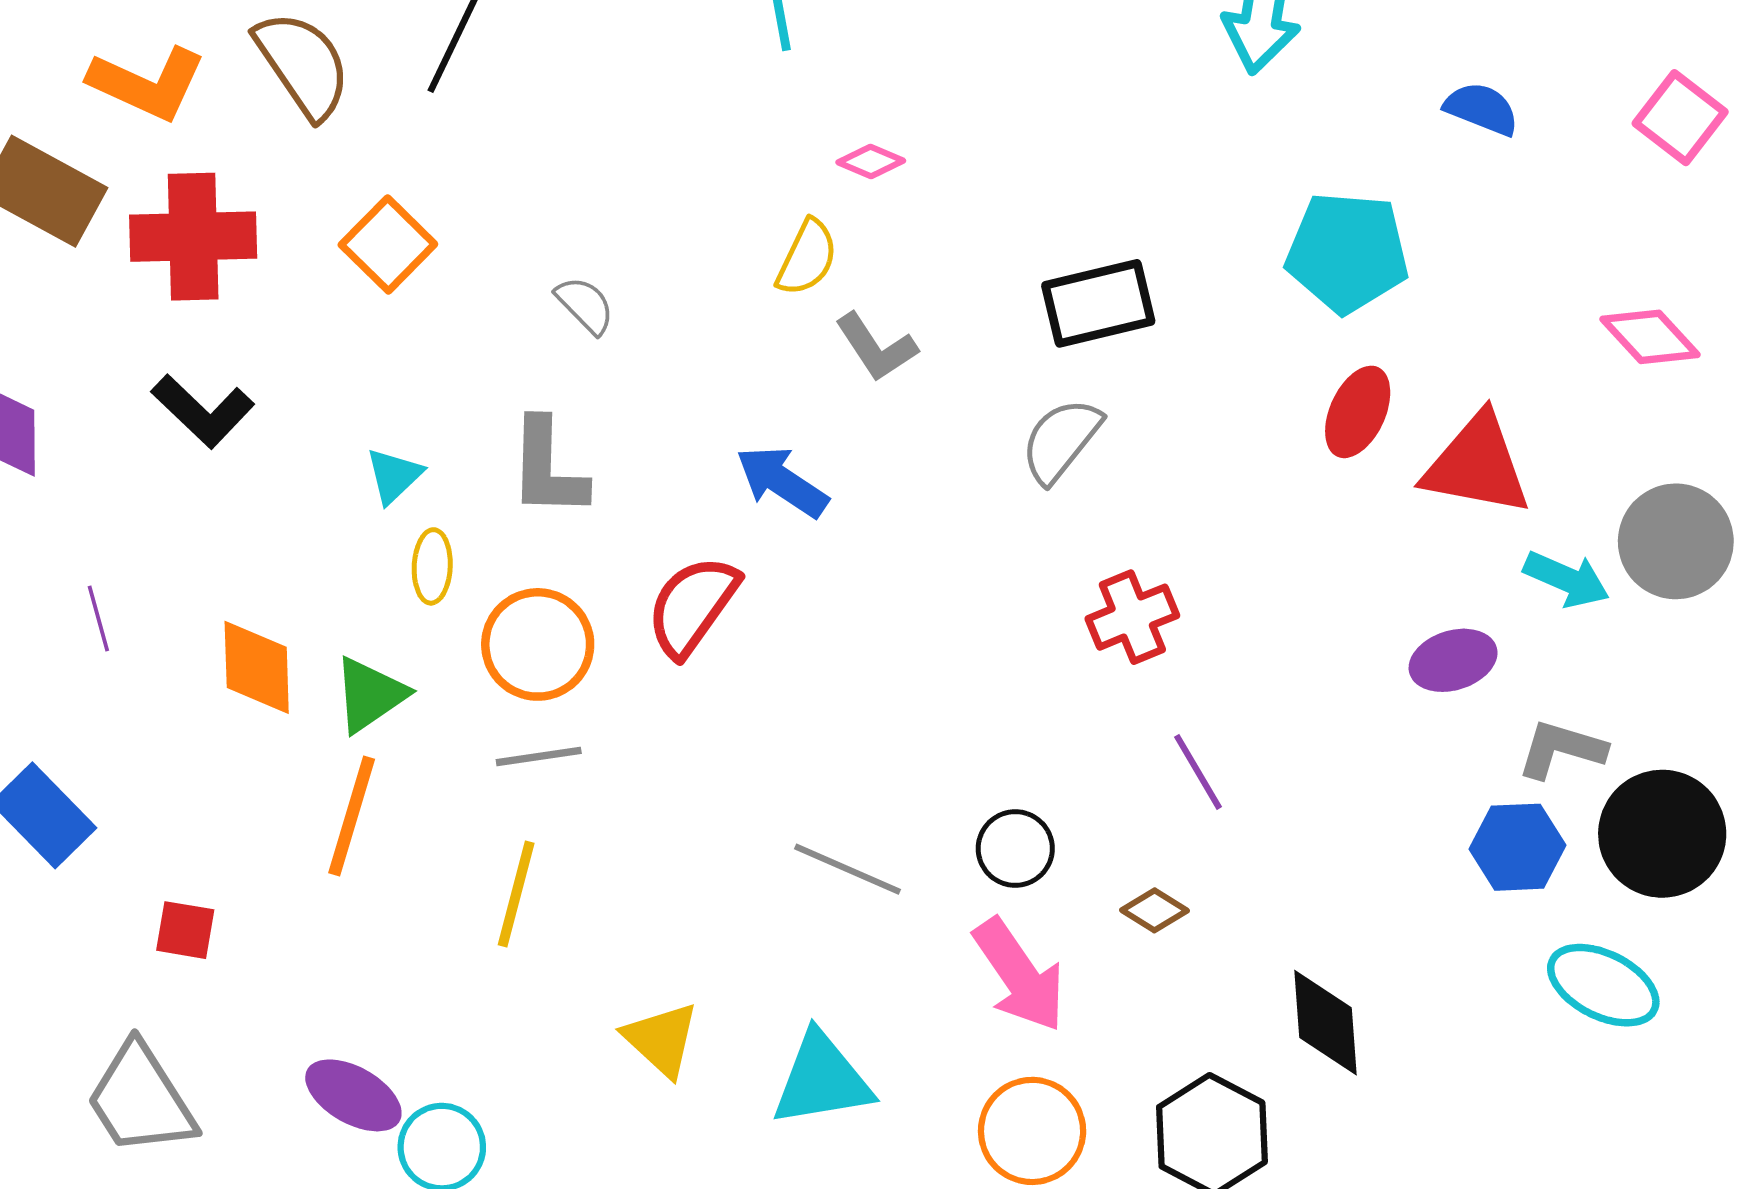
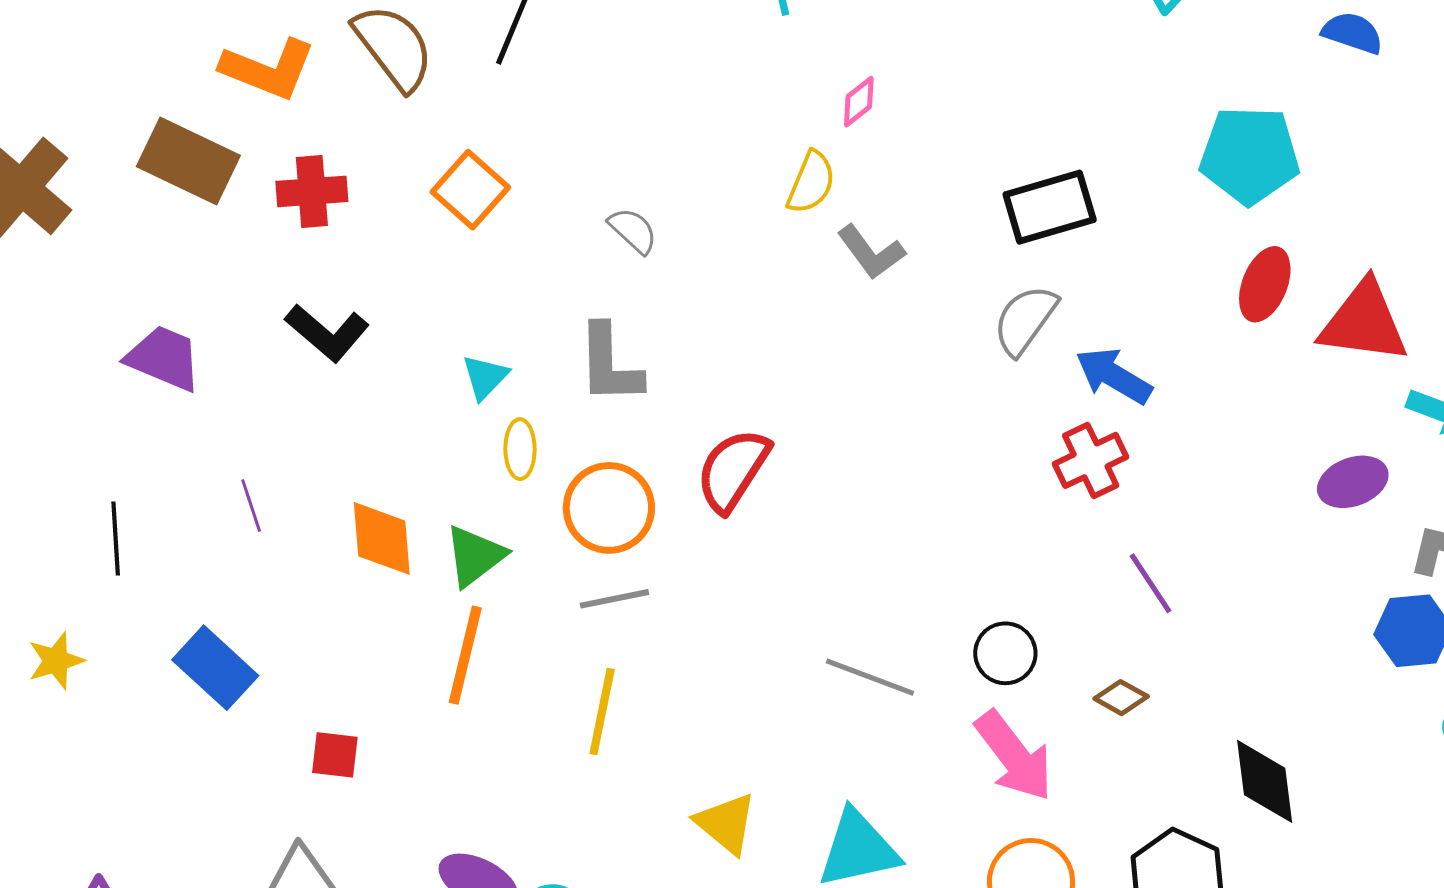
pink diamond: (871, 161) -> (859, 102), turned -58
red cross: (193, 237) -> (312, 191), size x0.7
blue arrow: (782, 482) -> (1114, 376), moved

